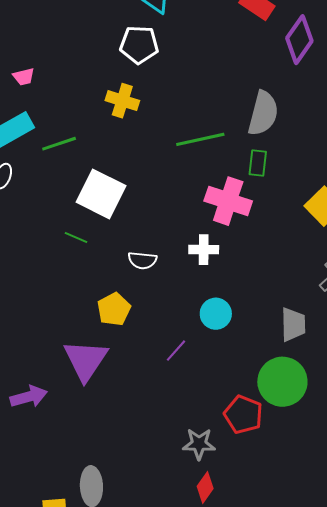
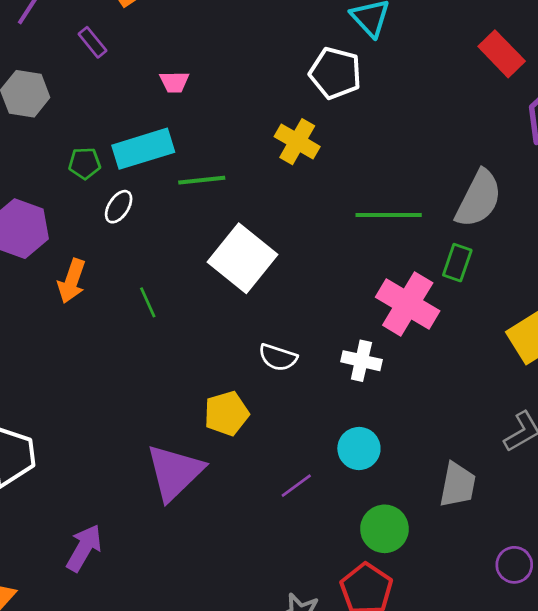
green line: (76, 237) -> (148, 302), moved, turned 30
green circle: (282, 382) -> (384, 529), moved, size x0.7
purple arrow: (29, 397) -> (84, 548), moved, turned -57

